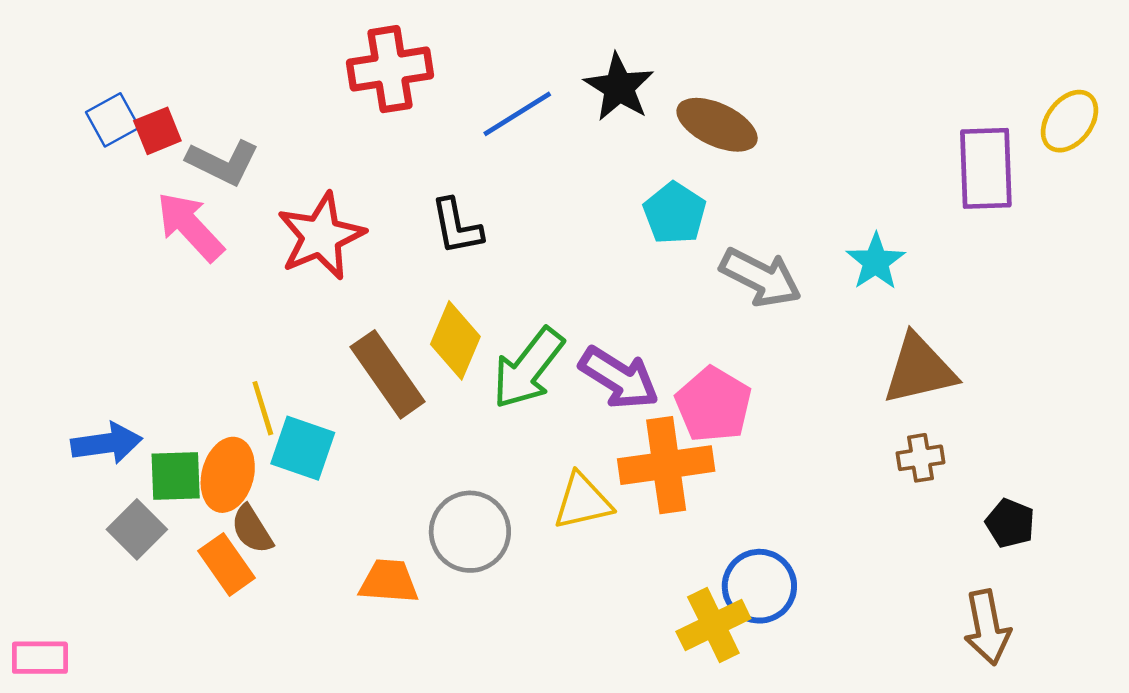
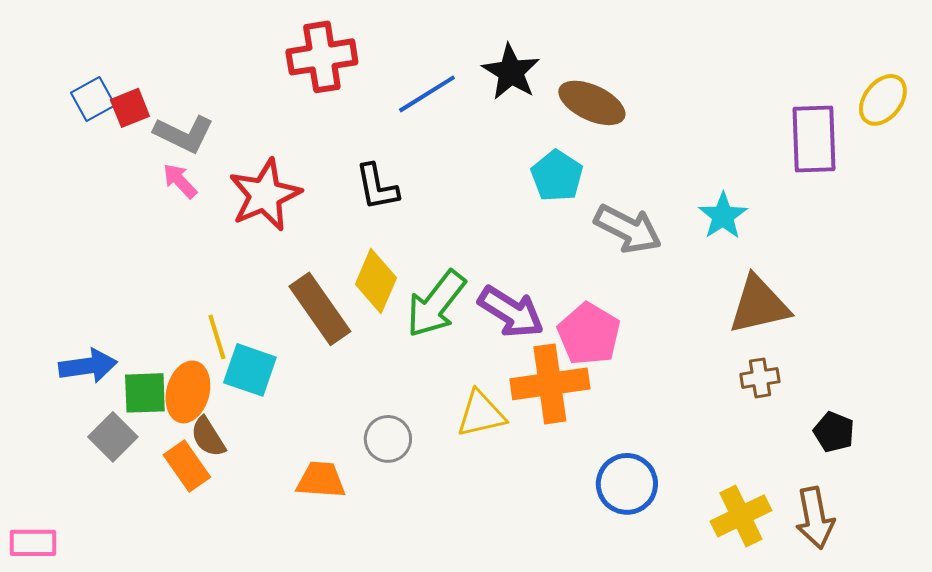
pink arrow: (190, 226) -> (180, 181), moved, size x0.6
gray circle: (470, 532) -> (388, 439), size x0.7
yellow cross: (713, 625) -> (741, 516), moved

